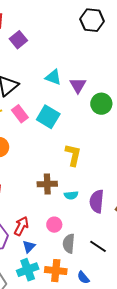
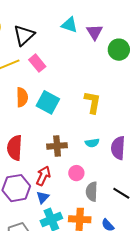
cyan square: (48, 117) -> (48, 102), moved
brown cross: (47, 184) -> (57, 146), moved
blue triangle: (29, 247) -> (43, 197), moved

